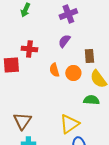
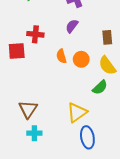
brown rectangle: (89, 56) -> (107, 37), moved
green semicircle: (91, 100) -> (100, 87), turned 133

